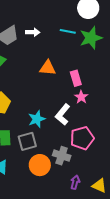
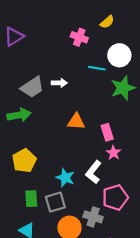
cyan line: (68, 31) -> (97, 68), moved
cyan star: (37, 119) -> (65, 178), turned -30

